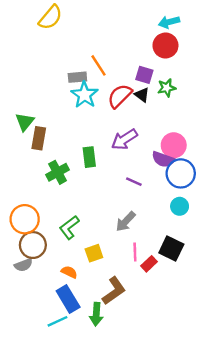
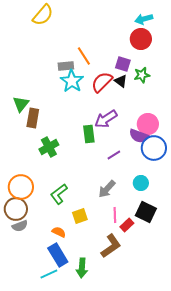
green rectangle: (89, 157) -> (89, 134), moved
purple line: (134, 182) -> (114, 155), turned -56
cyan circle: (180, 206) -> (141, 183), moved
brown circle: (33, 245) -> (16, 209), moved
brown L-shape: (114, 291) -> (111, 246), moved

